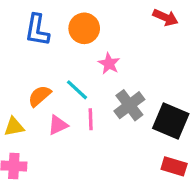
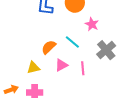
pink line: (91, 119) -> (83, 68), moved

